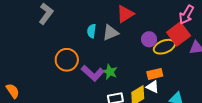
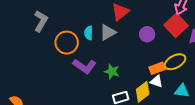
yellow ellipse: (164, 47) -> (175, 62), moved
orange circle: (67, 60) -> (67, 43), moved
purple L-shape: (93, 73) -> (84, 66), moved

